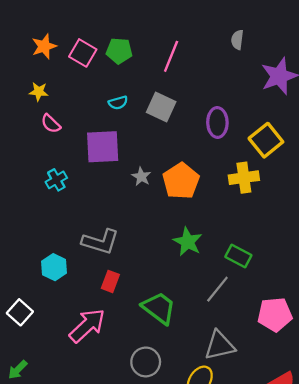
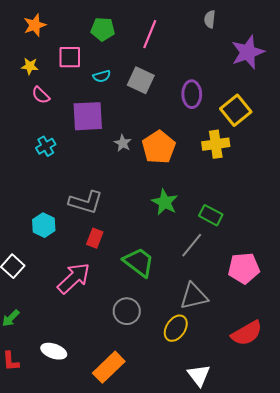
pink square: (83, 53) -> (70, 57), moved, turned -30

